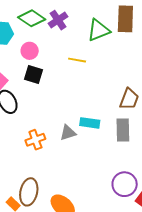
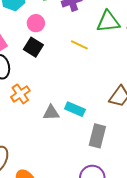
gray rectangle: (123, 130) -> (97, 136), moved
orange cross: (35, 140) -> (20, 94), moved, turned -30

